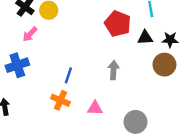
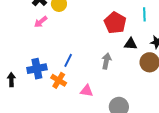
black triangle: (145, 38) -> (131, 44), moved
blue cross: (17, 65) -> (37, 69), moved

